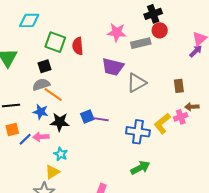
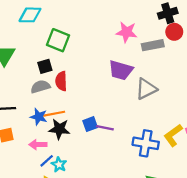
red semicircle: (78, 46) -> (61, 81), moved
orange line: (53, 94) -> (54, 114), moved, turned -48
blue line: (25, 139) -> (47, 161), moved

